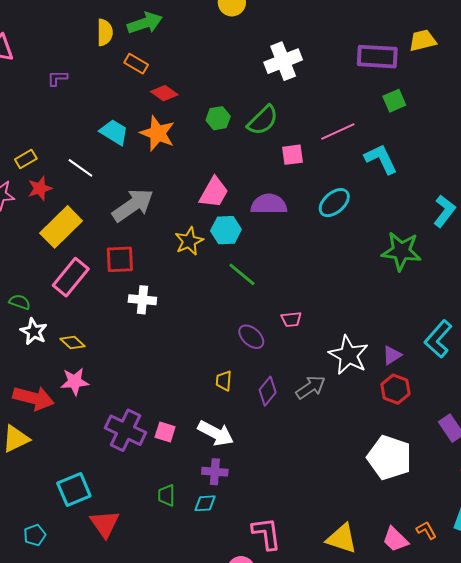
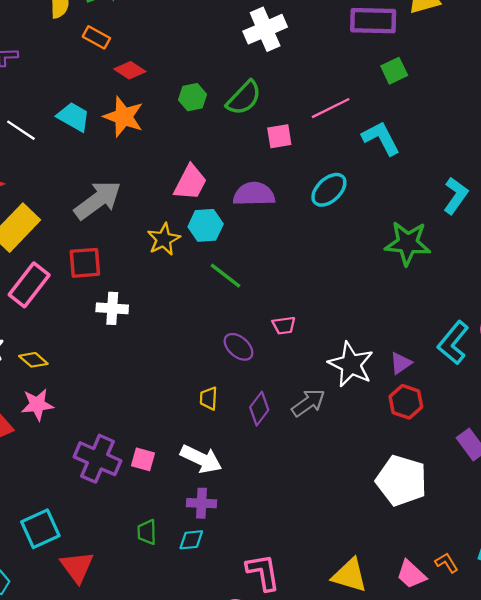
white line: (80, 168) -> (21, 130), moved

